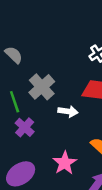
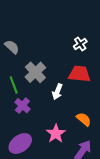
white arrow: (68, 111) -> (57, 92), turned 105

